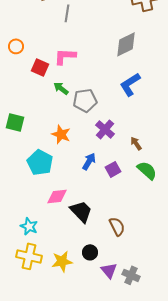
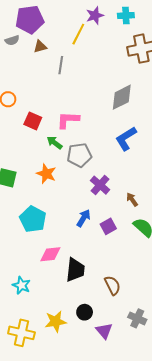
pink L-shape: (65, 56) -> (68, 120), moved
orange star: (61, 134) -> (46, 174), moved
black trapezoid: (81, 211) -> (75, 270), turned 50
yellow cross: (29, 256) -> (21, 333), moved
gray cross: (131, 275) -> (137, 318), moved

